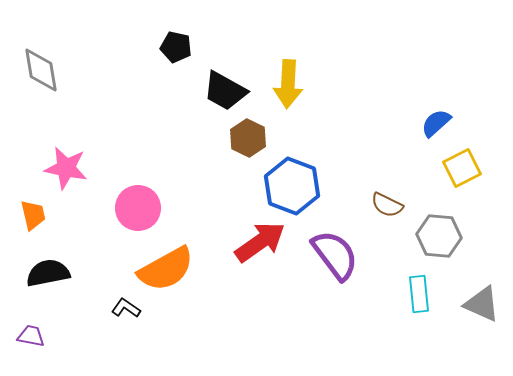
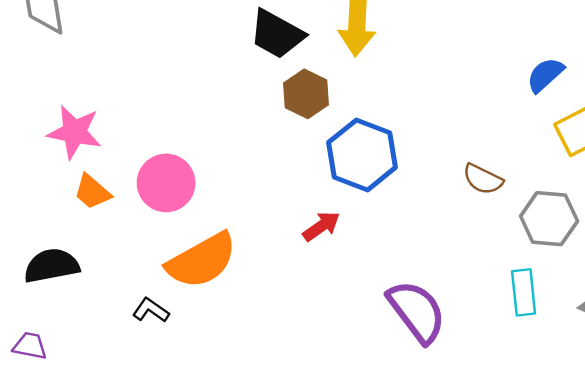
orange trapezoid: (33, 215) -> (92, 192), moved, turned 144
red arrow: (260, 242) -> (321, 226), size x0.6
purple semicircle: (335, 255) -> (417, 311), moved

